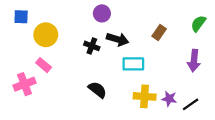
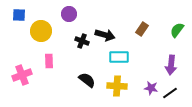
purple circle: (102, 13) -> (69, 14), moved
green semicircle: (198, 24) -> (177, 30), moved
purple arrow: (194, 61) -> (171, 65), moved
pink rectangle: (44, 65) -> (49, 61), moved, turned 48
yellow cross: (145, 96) -> (117, 86), moved

